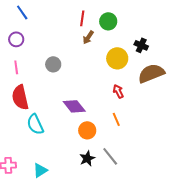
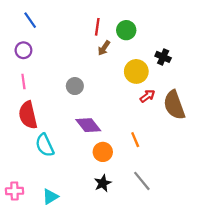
gray circle: (53, 64) -> (75, 86), moved
brown semicircle: (151, 73) -> (174, 105), moved, turned -88
red arrow: (118, 91) -> (147, 96), moved, turned 80
gray line: (110, 156) -> (142, 181), moved

